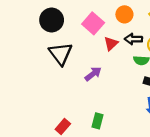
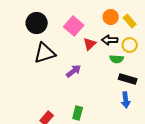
orange circle: (124, 14) -> (111, 17), moved
black triangle: (61, 54) -> (45, 53), turned 50

